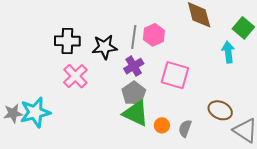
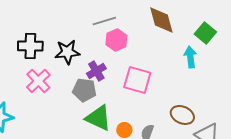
gray line: (134, 37) -> (104, 21), moved, turned 65
gray pentagon: (134, 93) -> (84, 90), moved, turned -30

